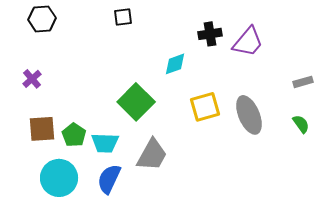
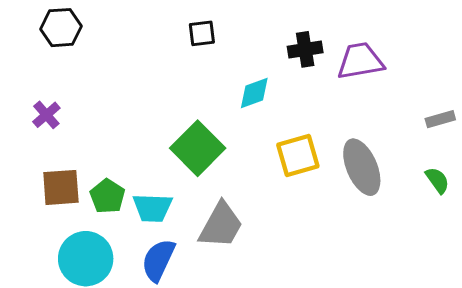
black square: (123, 17) -> (202, 33), moved
purple trapezoid: (248, 42) -> (360, 61), turned -140

